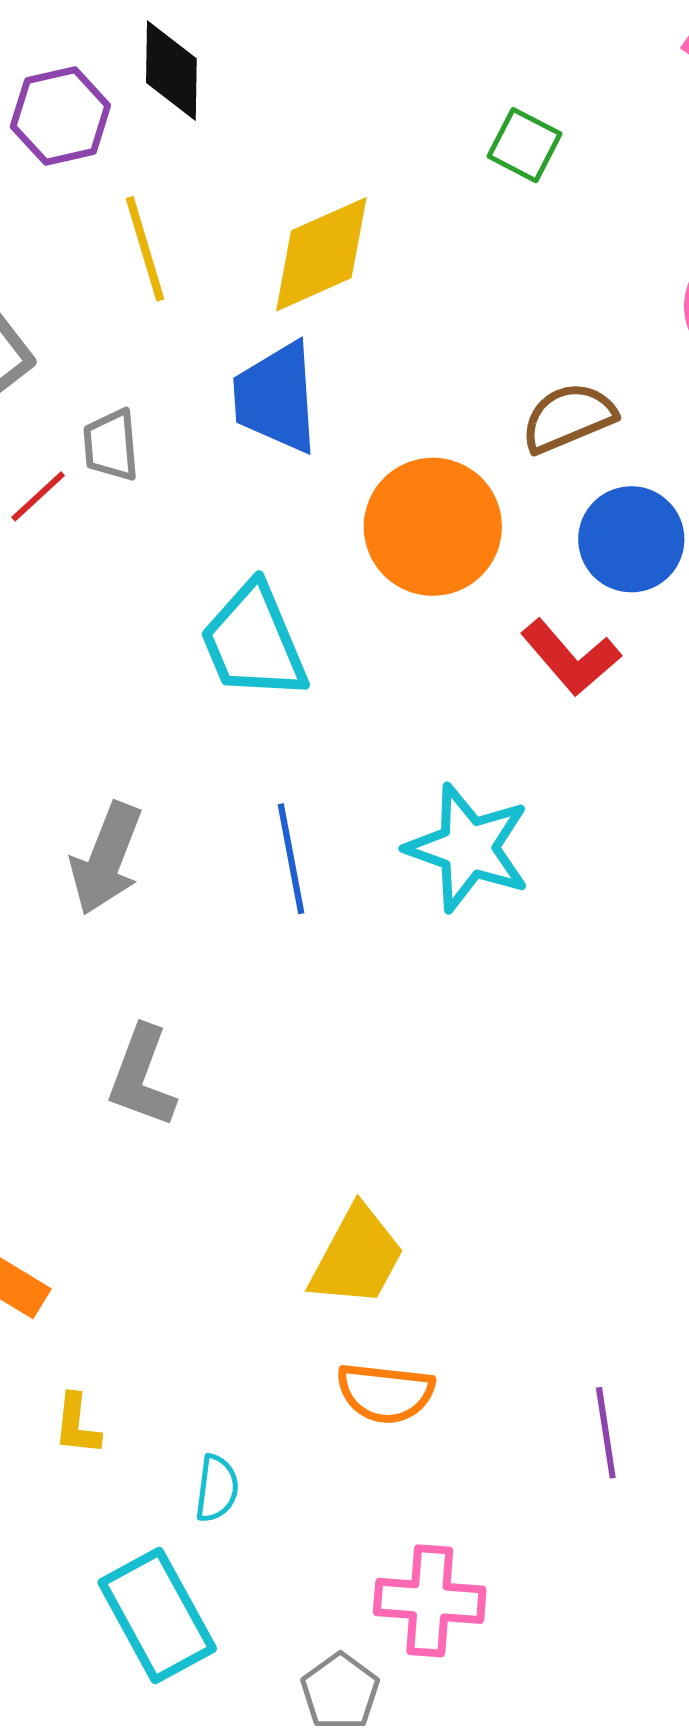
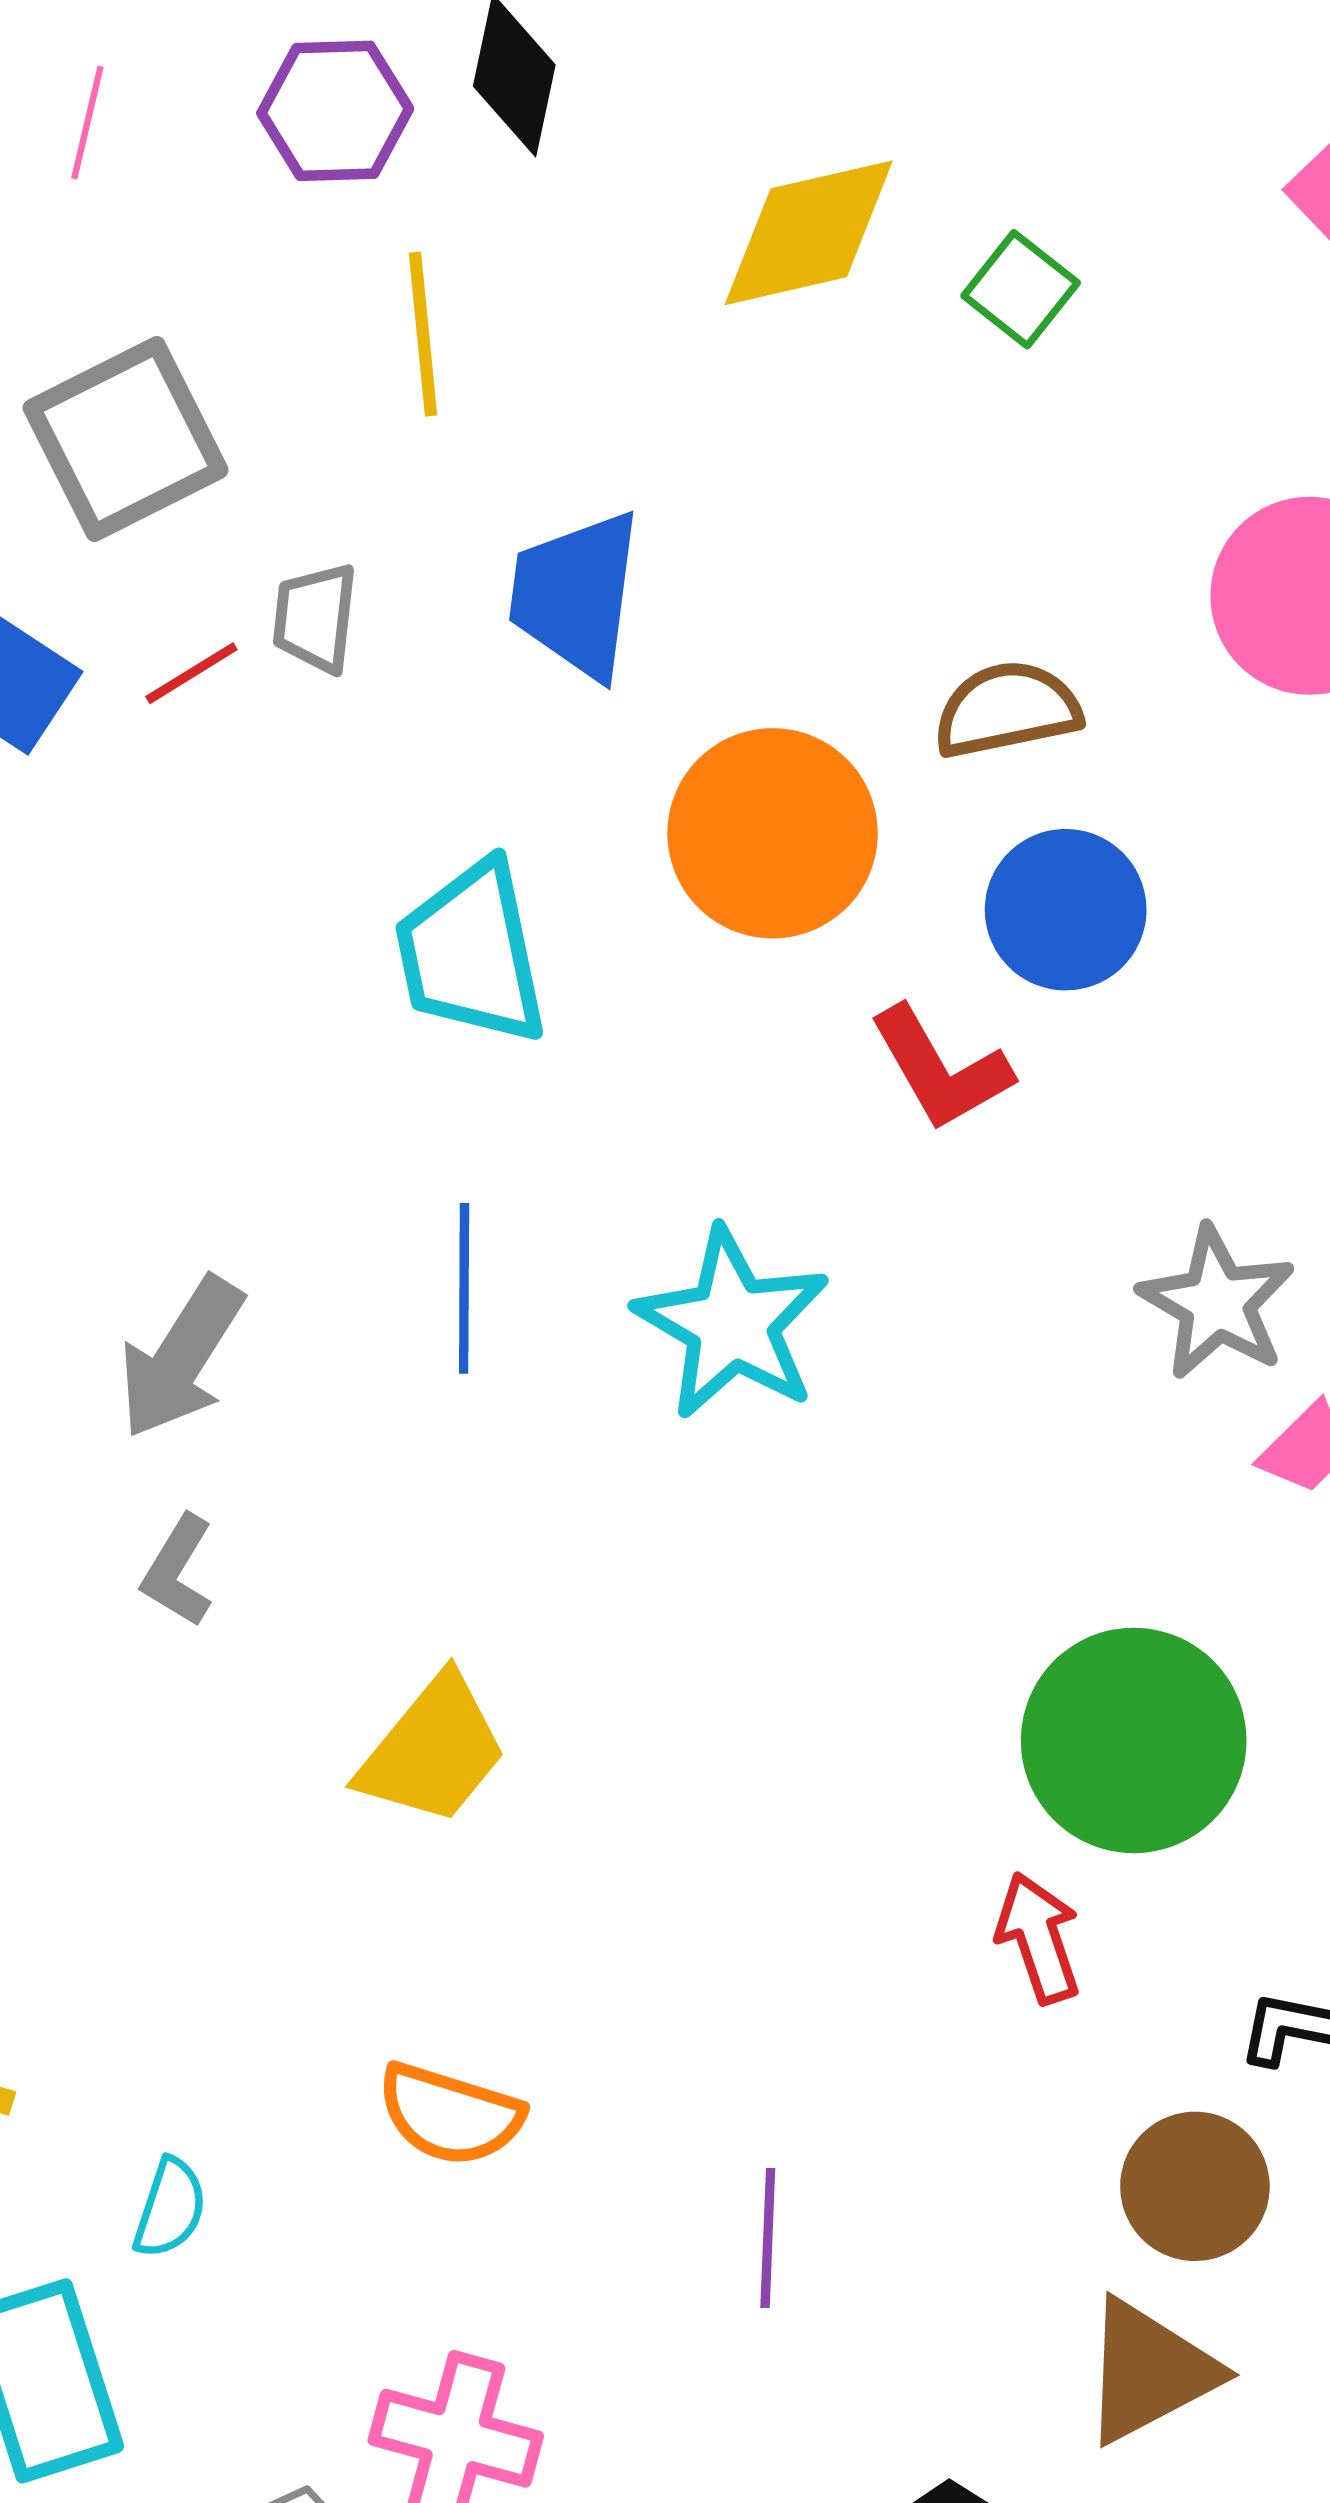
yellow diamond: (321, 254) -> (809, 233), moved
gray arrow: (106, 858) -> (181, 1358), moved
gray L-shape: (142, 1077) -> (178, 1571), size x0.7
yellow trapezoid: (357, 1257) -> (433, 1750), moved

